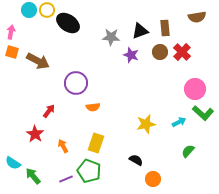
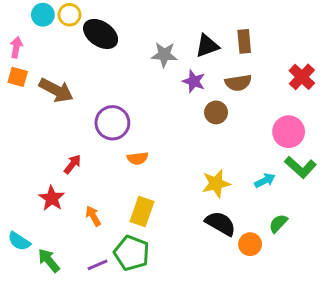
brown semicircle: (197, 17) -> (238, 83), moved
brown circle: (160, 52) -> (216, 112), moved
red cross: (182, 52) -> (302, 77), moved
black semicircle: (136, 160) -> (220, 223), moved, size x1.5
orange circle: (153, 179) -> (250, 244), moved

